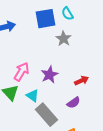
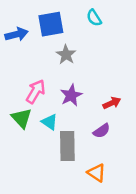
blue square: (46, 19) -> (51, 24), moved
gray star: (64, 39) -> (66, 55), moved
gray rectangle: (46, 115) -> (67, 146), turned 40

